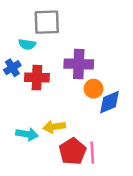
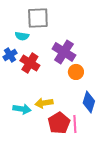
purple cross: (79, 64) -> (64, 52), turned 30
red cross: (37, 78) -> (30, 63), turned 30
blue diamond: (110, 102) -> (89, 102), moved, turned -50

